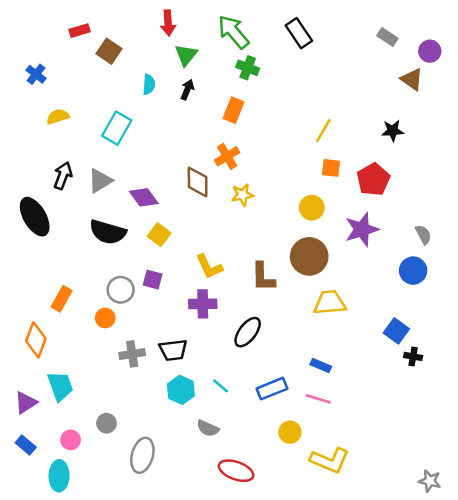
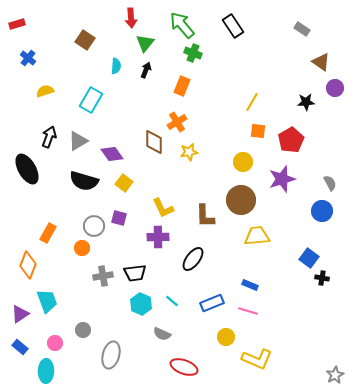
red rectangle: (80, 31) -> (17, 24), moved
purple circle: (430, 51) -> (335, 88), moved
gray star: (430, 481) -> (335, 375), turned 30

